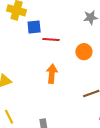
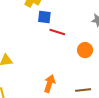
orange arrow: (52, 74) -> (49, 84), moved

